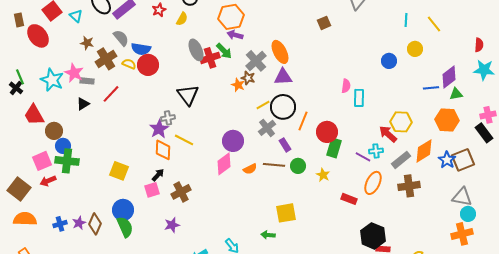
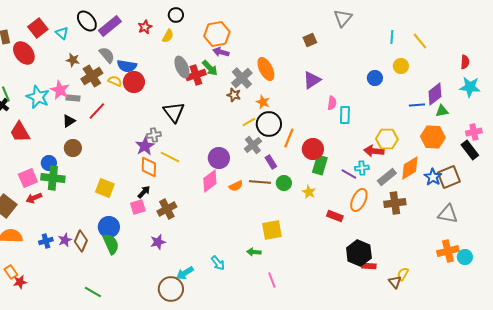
purple triangle: (283, 77) -> (312, 80), moved, turned -30
orange star: (238, 85) -> (263, 102), moved
brown circle: (54, 131) -> (73, 148), moved
red arrow: (388, 134) -> (374, 151), turned -36
cyan circle: (468, 214) -> (465, 257), moved

